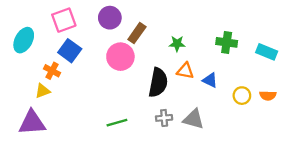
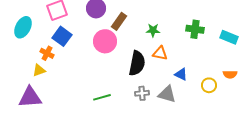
blue triangle: (210, 80) -> (181, 74), moved
yellow circle: (242, 96) -> (209, 85), moved

